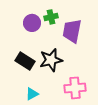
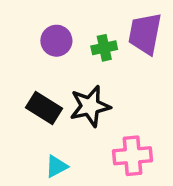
green cross: (51, 17) -> (104, 48), moved
purple trapezoid: (72, 31) -> (145, 34), moved

